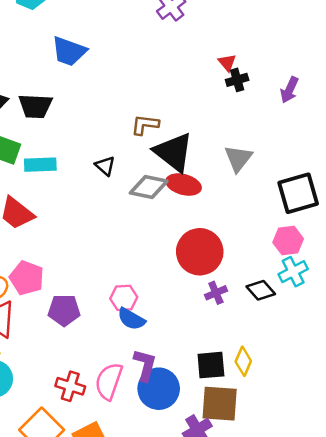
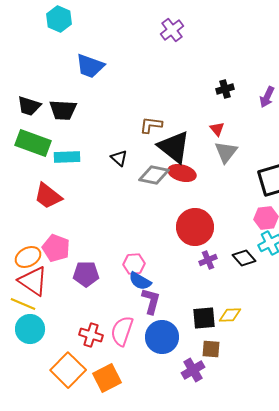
red triangle: (227, 62) -> (217, 129), moved
yellow diamond: (243, 361) -> (230, 315), turned 65
purple L-shape: (145, 365) -> (151, 301), moved
brown square: (220, 404) -> (211, 349), size x0.6

